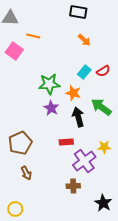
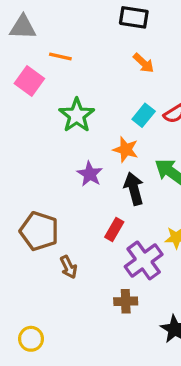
green star: (49, 84) -> (77, 115), moved, turned -30
red rectangle: (66, 142) -> (114, 229), turned -56
brown pentagon: (20, 143) -> (39, 231), turned -30
brown arrow: (26, 173) -> (69, 267), moved

